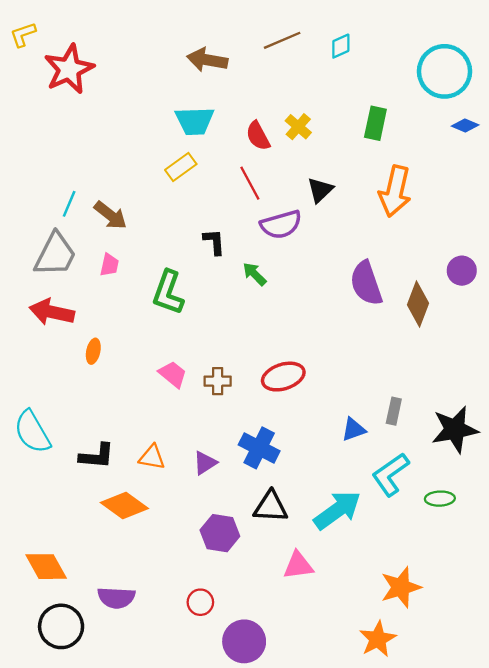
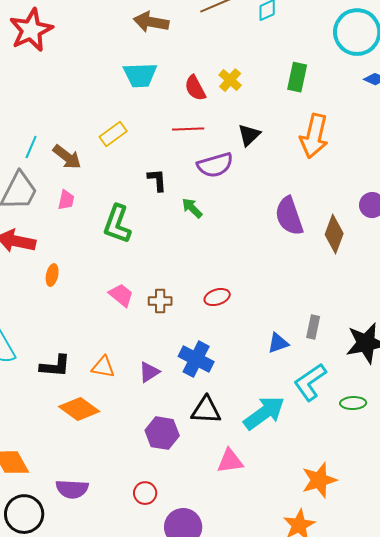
yellow rectangle: (181, 167) -> (113, 134), moved
red line: (250, 183) -> (188, 129), turned -64
red ellipse: (283, 377) -> (217, 297), size x0.7

